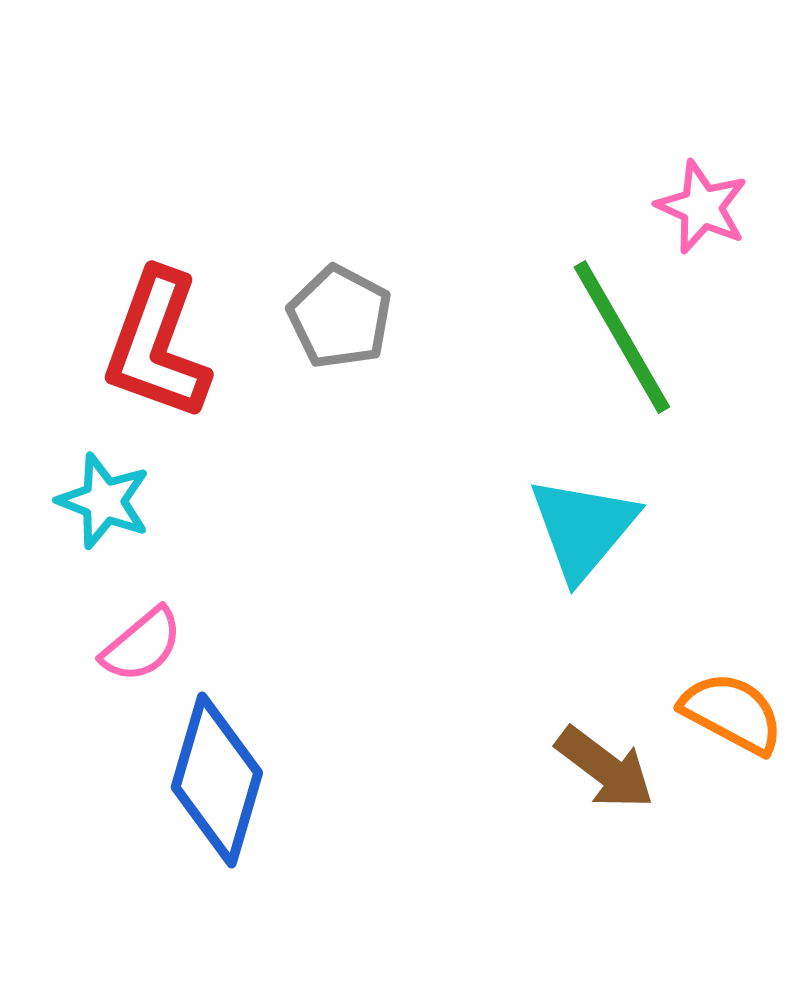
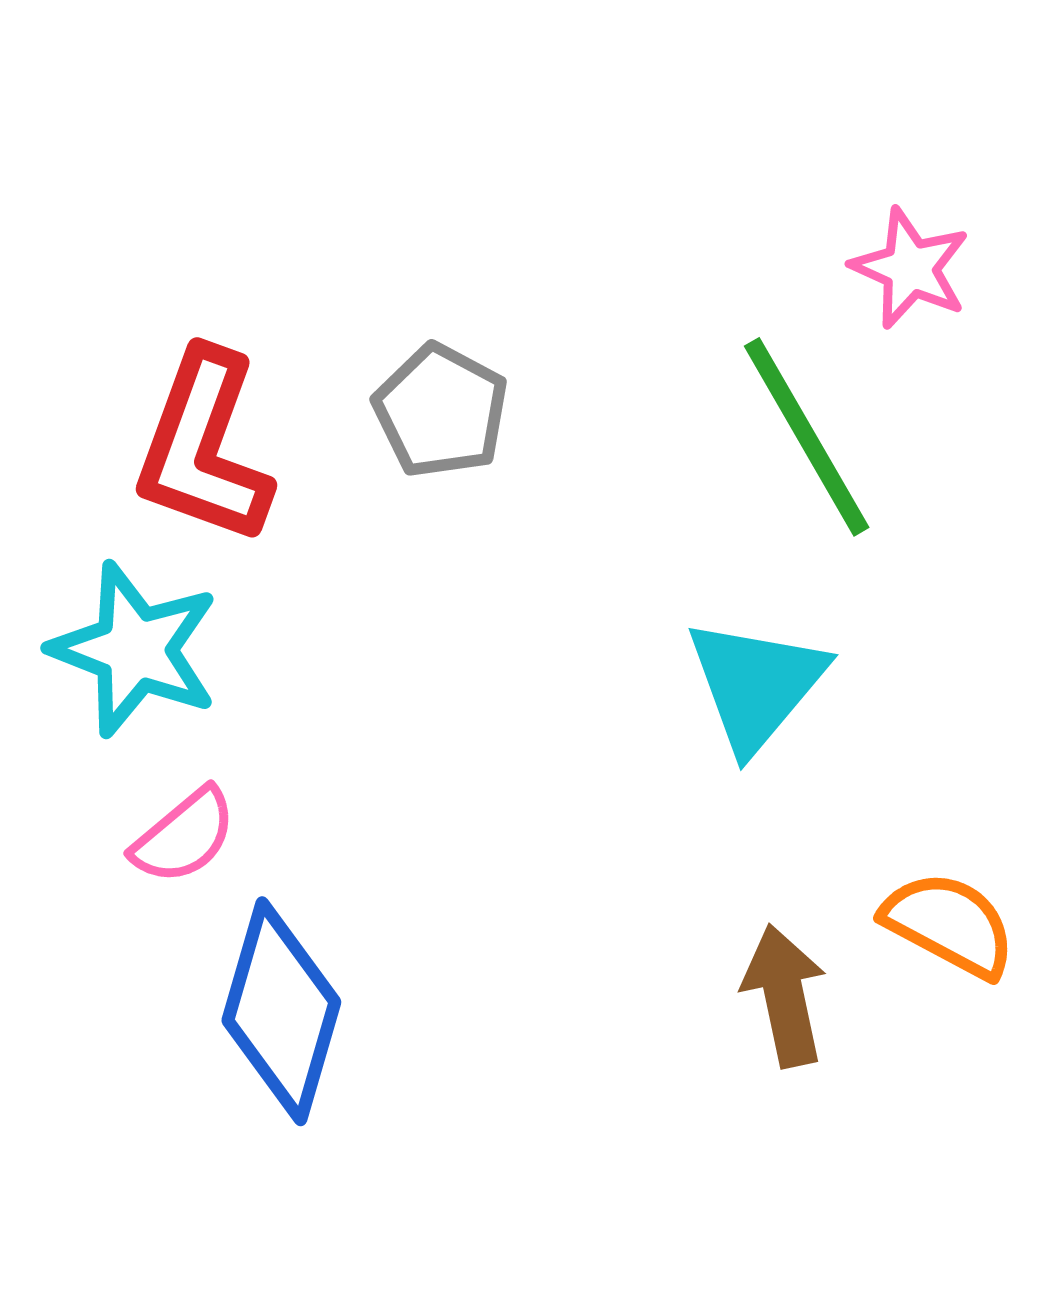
cyan star: (104, 501) -> (135, 649), size x1.4
brown arrow: (605, 768) -> (785, 996), turned -139

